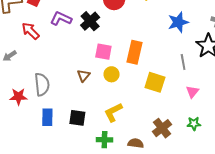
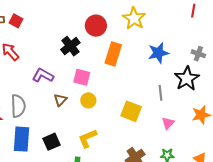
purple L-shape: (61, 19) -> (43, 75), moved
orange rectangle: (135, 52) -> (113, 54), moved
blue rectangle: (47, 117) -> (21, 139), size x1.4
black square: (77, 118) -> (51, 142), turned -36

